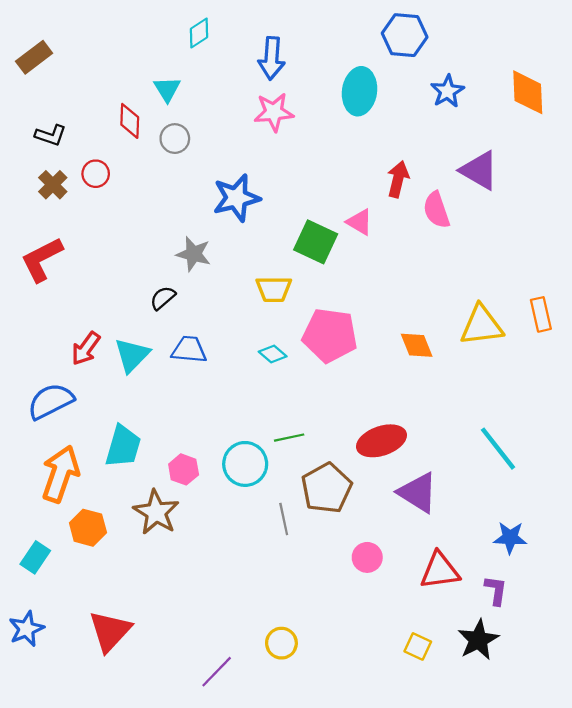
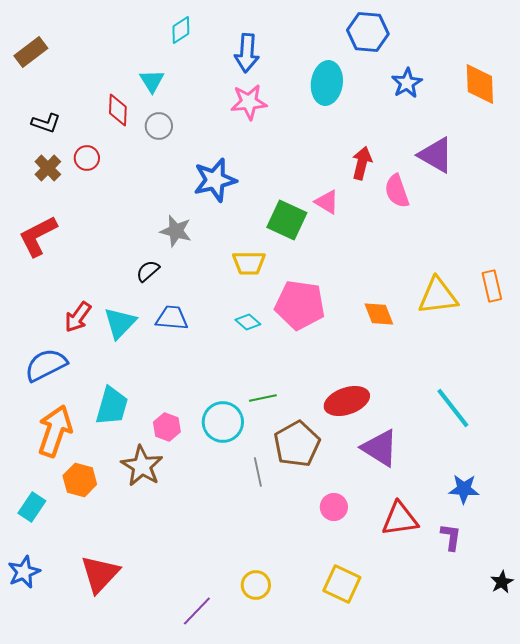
black star: (478, 640) -> (502, 582), moved, size x0.6
yellow square: (418, 646) -> (342, 584), moved, size x1.5

